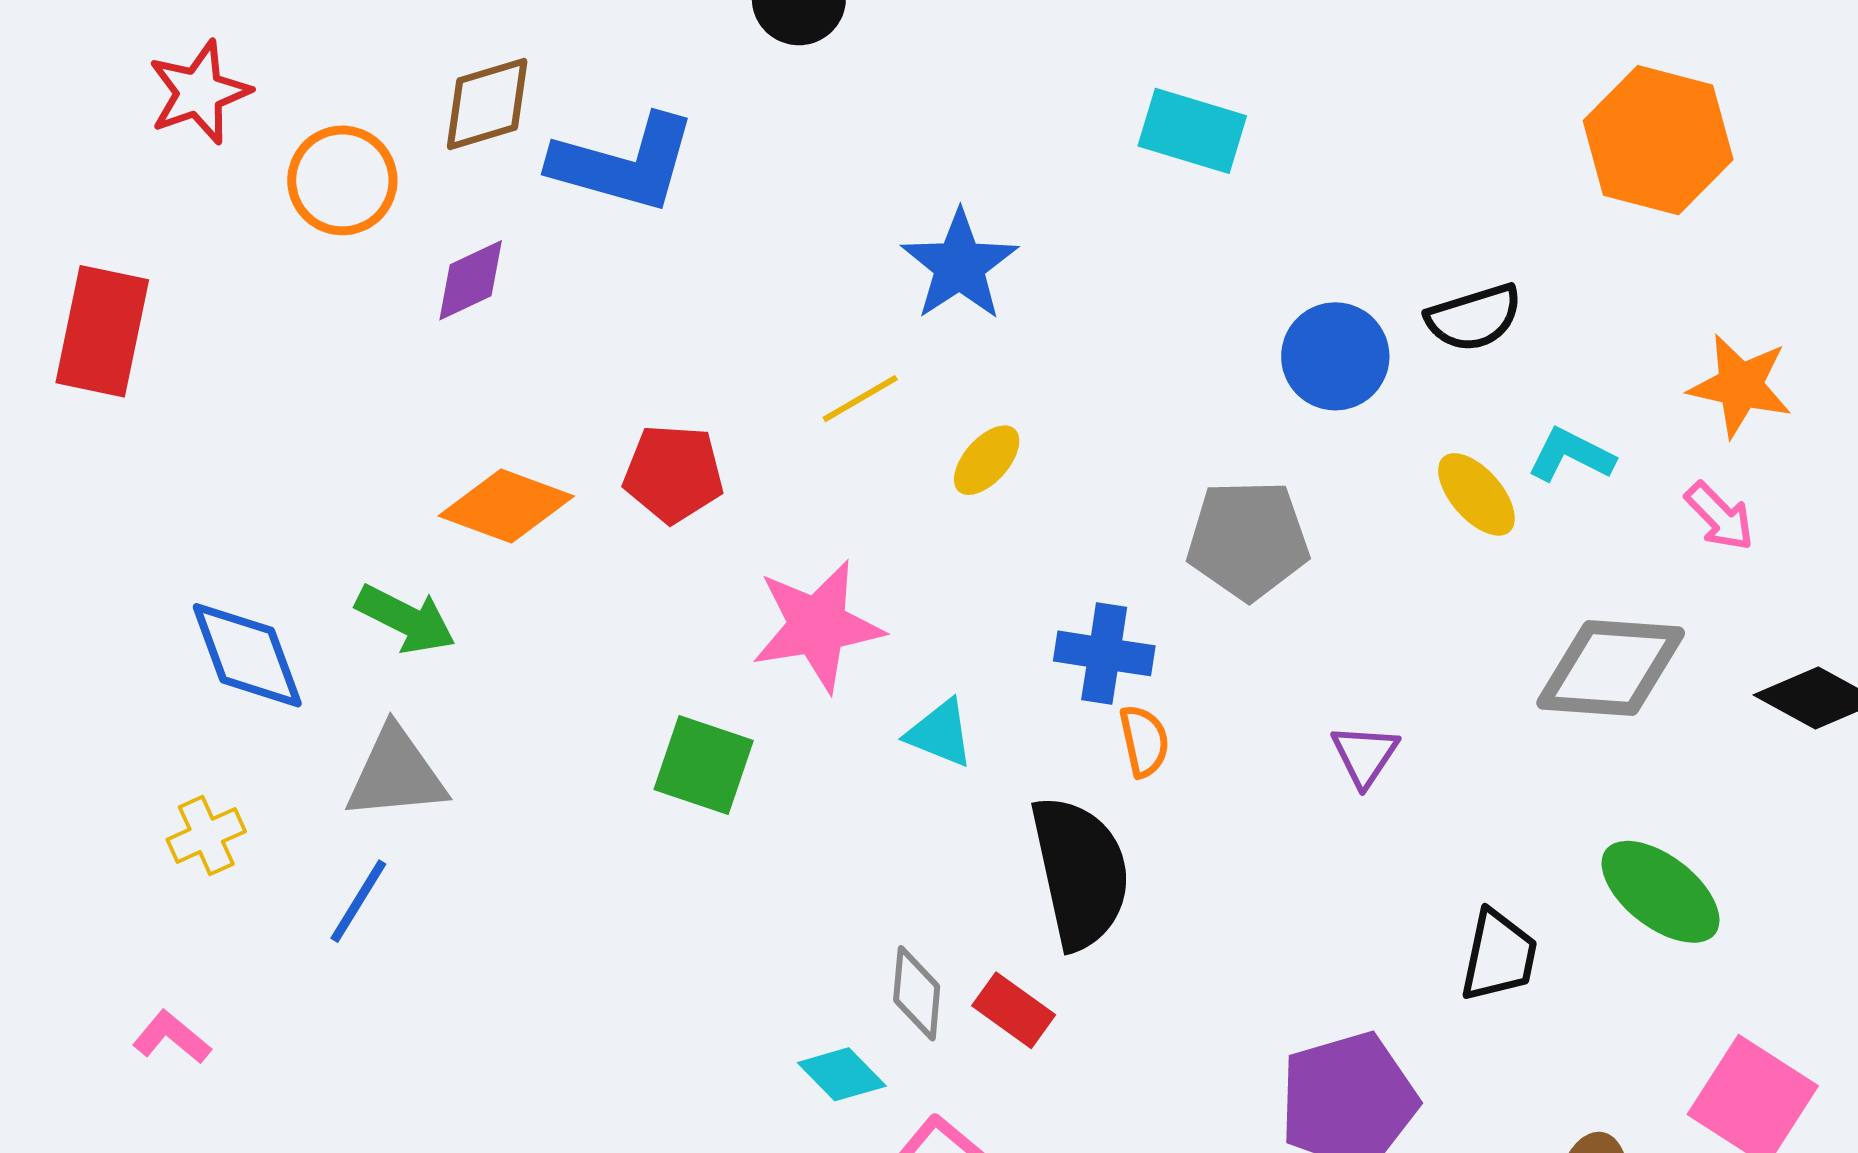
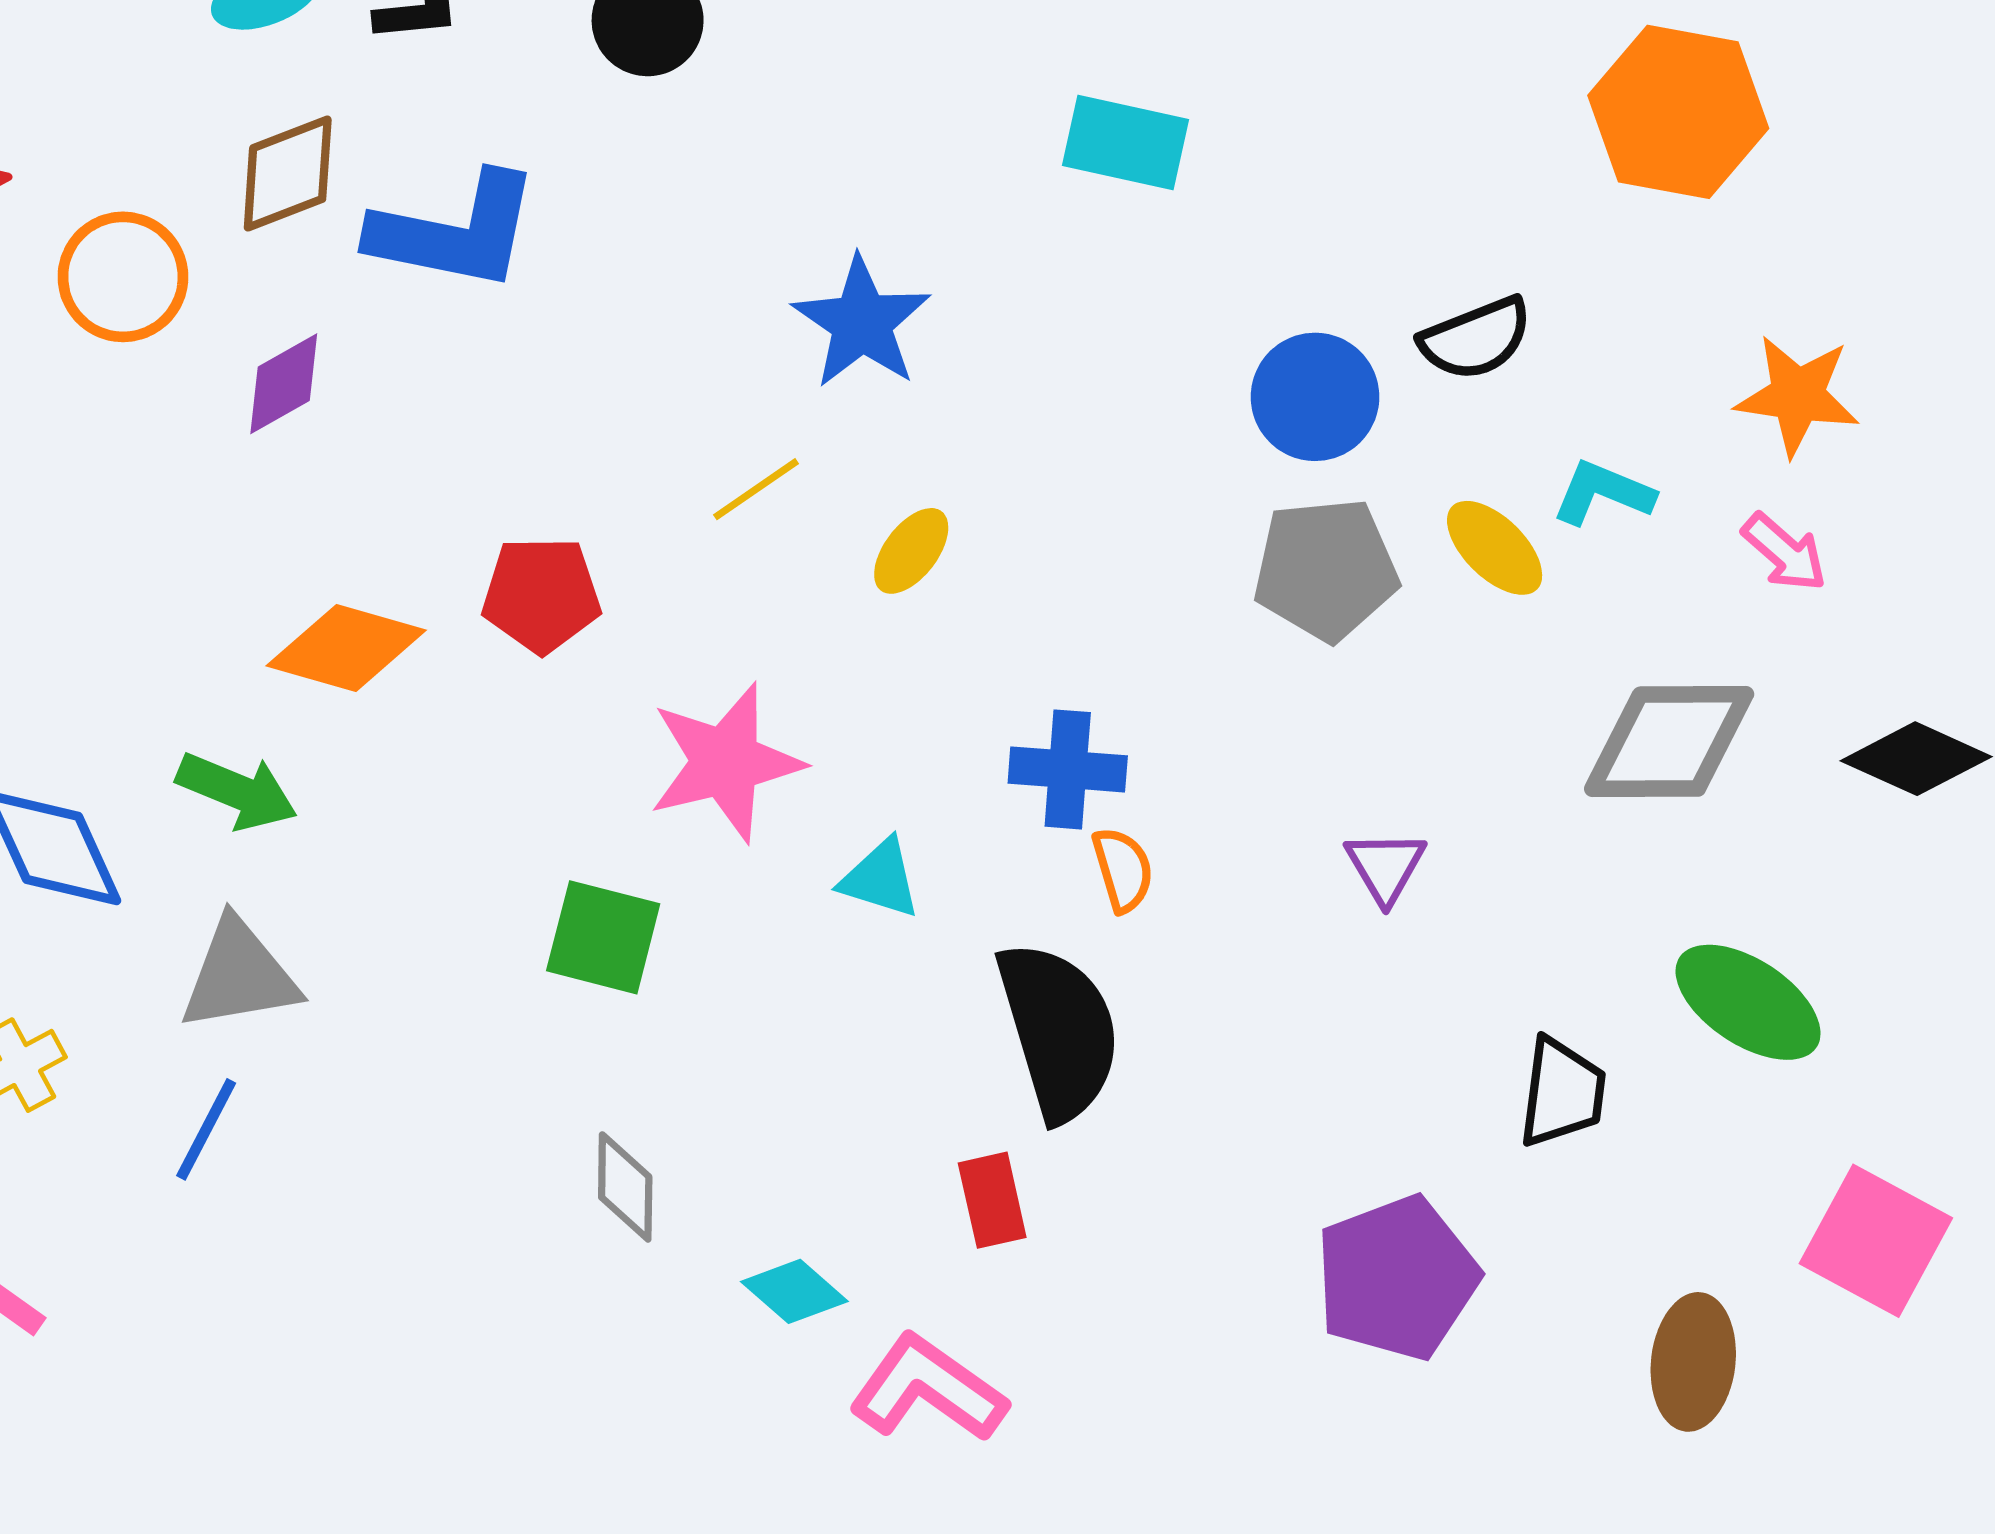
gray pentagon: (1248, 540) -> (1326, 569), moved
gray diamond: (917, 993) -> (625, 1187), moved
red rectangle: (1014, 1010) -> (992, 1200), turned 46

